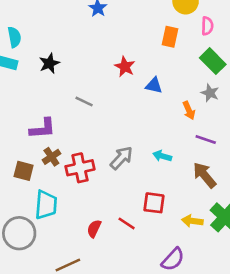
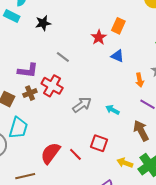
orange rectangle: (170, 37) -> (118, 26), moved
red cross: (80, 168) -> (52, 86), moved, turned 30
red semicircle: (94, 229) -> (50, 153), size x1.6

